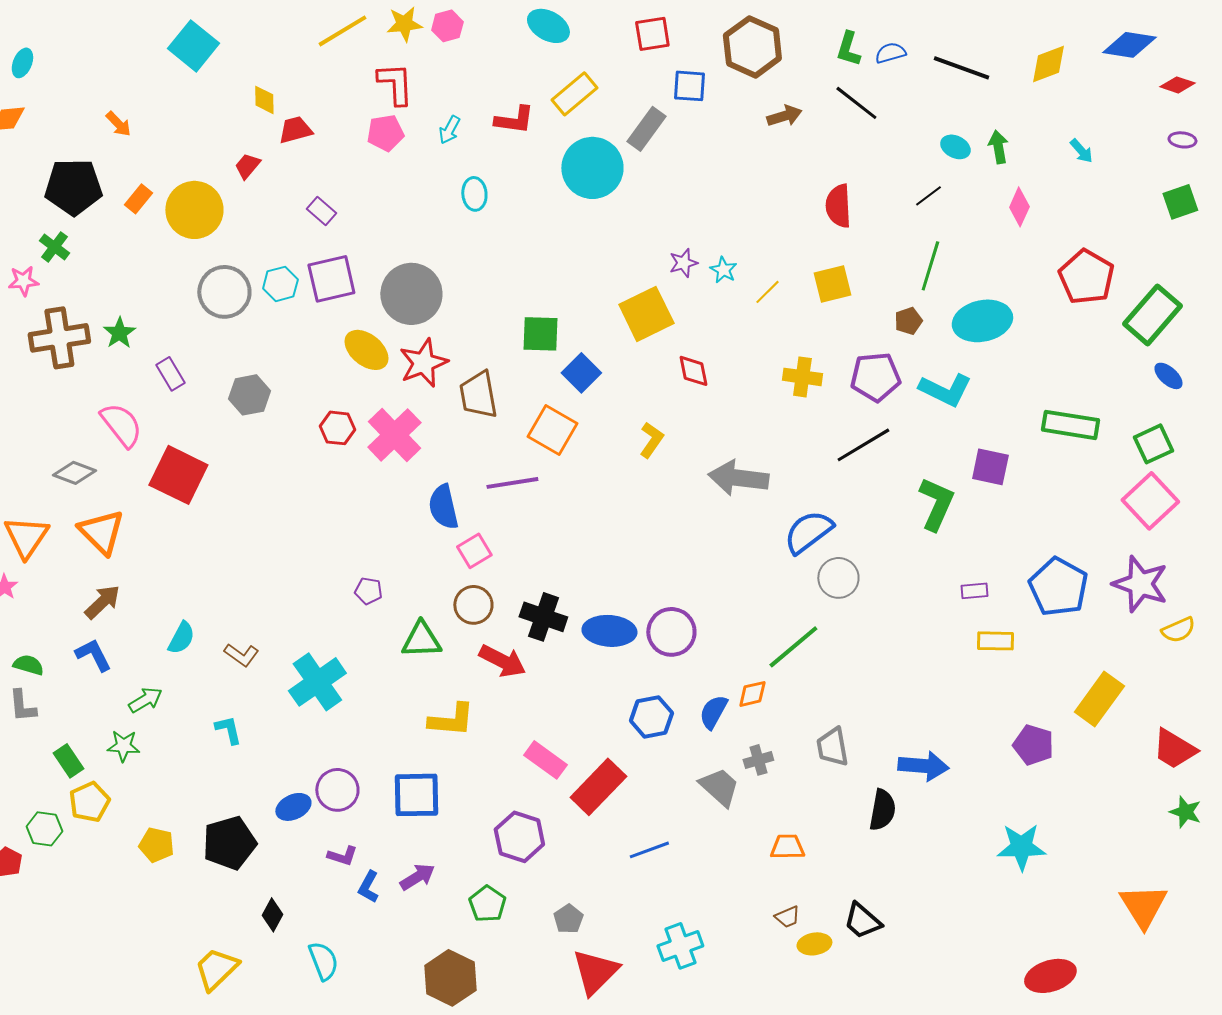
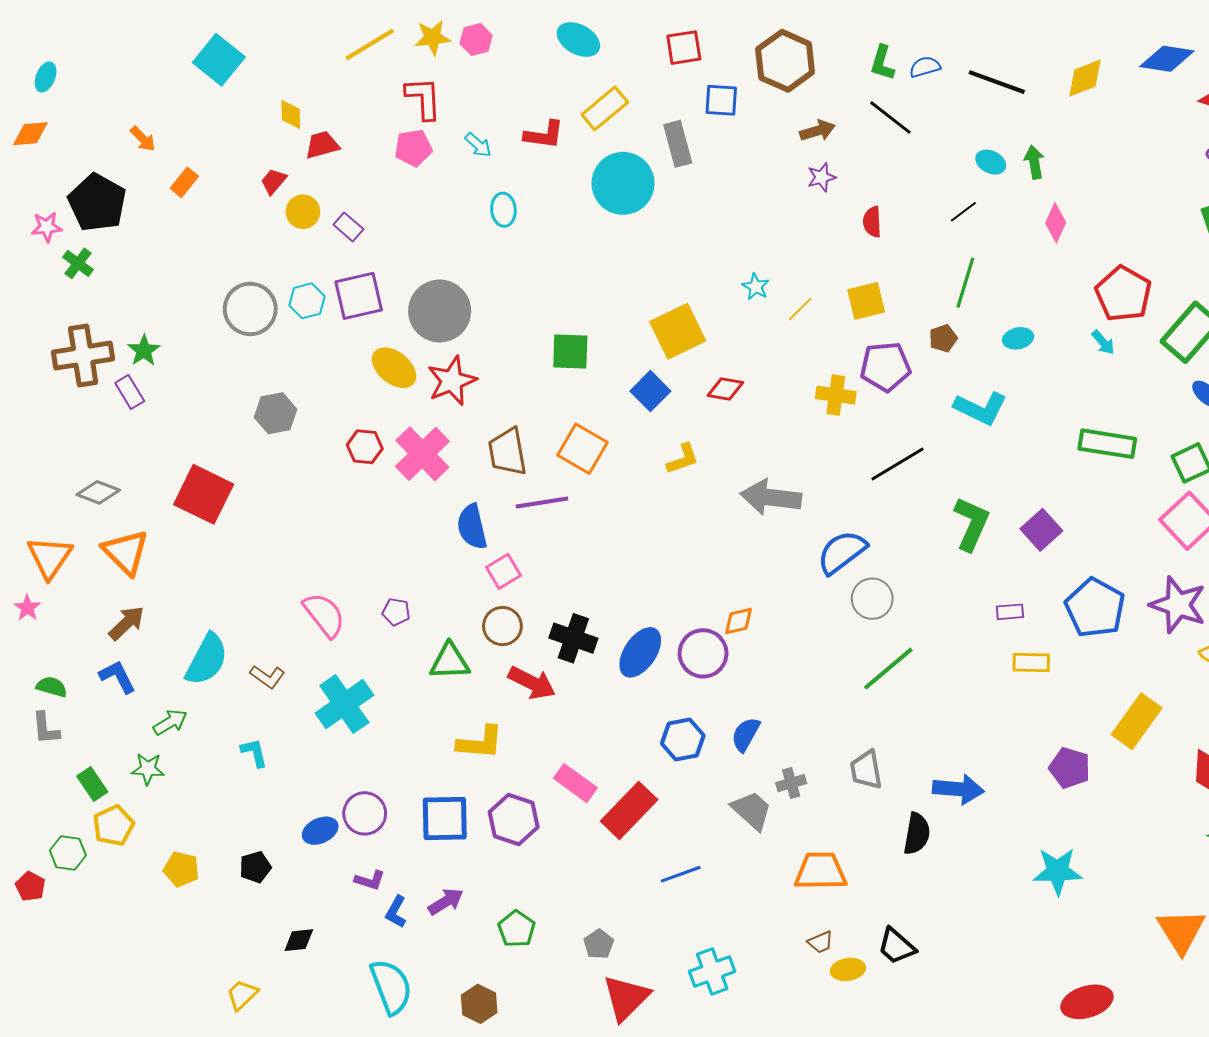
gray rectangle: (646, 129) -> (678, 144), turned -51
cyan arrow: (449, 130) -> (478, 145), turned -76
cyan arrow: (1081, 151) -> (1103, 342), moved
black pentagon: (73, 187) -> (97, 203), turned 30
orange rectangle: (138, 199) -> (184, 182), moved
red semicircle: (838, 206) -> (872, 222), size x0.7
yellow circle: (194, 210) -> (303, 212), moved, size x0.6
purple star: (683, 263) -> (822, 177), moved
pink star: (23, 281) -> (47, 227), moved
cyan ellipse: (982, 321) -> (1018, 338), size x0.5
red diamond: (693, 371) -> (725, 389), turned -69
blue square: (581, 373) -> (650, 391), moved
purple rectangle: (170, 374) -> (130, 392), moved
purple pentagon: (875, 377) -> (885, 367), moved
brown trapezoid: (478, 395) -> (508, 452), moved
pink semicircle: (121, 425) -> (324, 615), moved
yellow L-shape: (651, 440) -> (683, 459), turned 36
purple square: (990, 467) -> (1041, 530), moved, turned 36
blue ellipse: (609, 631) -> (640, 652), turned -60
cyan semicircle: (181, 638) -> (207, 659), size x1.6
green line: (793, 647) -> (888, 669), moved
orange diamond: (752, 694) -> (738, 621), moved
purple hexagon: (519, 837) -> (514, 820), moved
black pentagon: (229, 843) -> (255, 867), size x0.6
orange trapezoid: (787, 847) -> (821, 871), size x1.5
black diamond: (272, 915) -> (299, 940), turned 56
cyan semicircle: (323, 961) -> (391, 987), moved, size x1.4
yellow trapezoid: (216, 969) -> (242, 995), size x0.7
brown hexagon: (450, 978) -> (479, 1004), size x0.7

